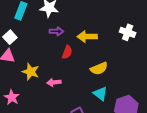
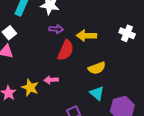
red semicircle: (67, 52) -> (66, 50), size x1.5
yellow star: (31, 72) -> (30, 87), moved

